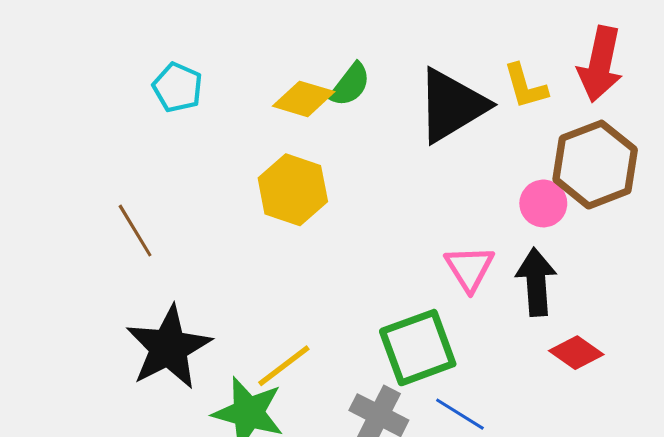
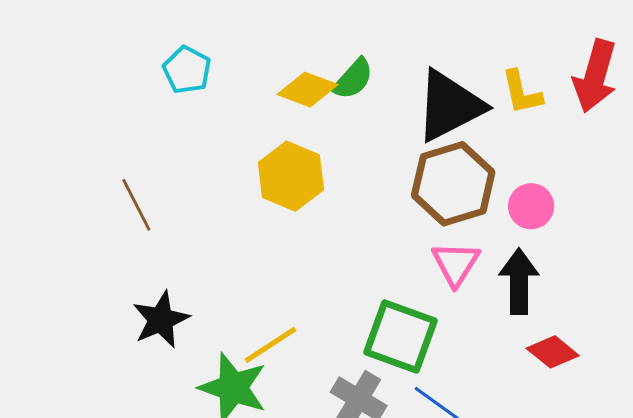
brown hexagon: (595, 165) -> (453, 184), moved
black star: (169, 347) -> (161, 320), size x0.7
green square: (418, 348) -> (400, 337), turned 36

